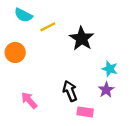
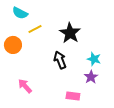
yellow line: (48, 27) -> (35, 29), moved
black arrow: (70, 91) -> (60, 60), moved

